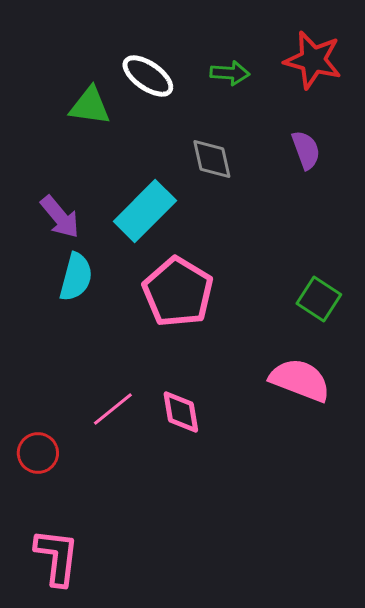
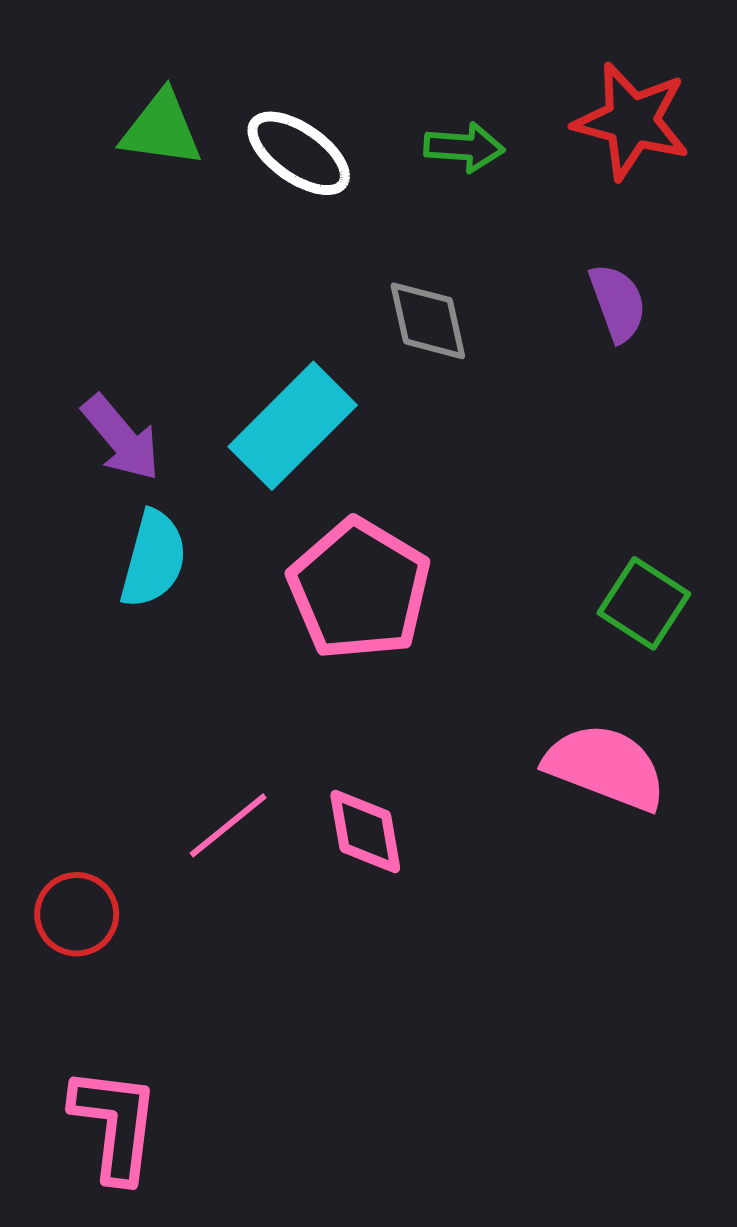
green triangle: (90, 106) -> (161, 129), moved

